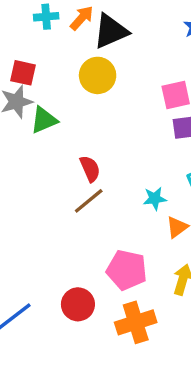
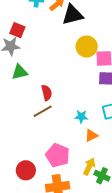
yellow circle: (98, 75) -> (87, 47), moved
green triangle: (44, 120) -> (20, 72), moved

